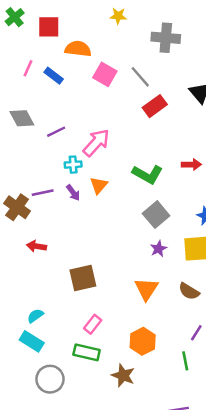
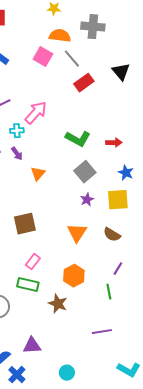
orange semicircle: (78, 49) -> (60, 36), moved
red arrow: (191, 165) -> (114, 143), moved
orange triangle: (99, 185) -> (38, 174), moved

